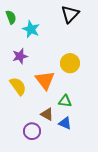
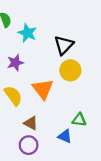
black triangle: (70, 14) -> (64, 45), moved
green triangle: (65, 101) -> (79, 120), moved
brown triangle: (47, 114) -> (31, 123), moved

